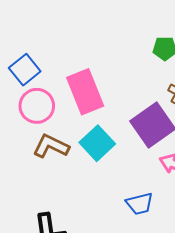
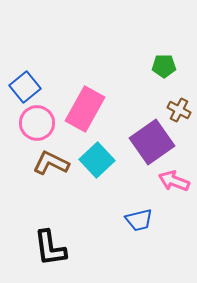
pink rectangle: (85, 92) -> (85, 109), turned 51

